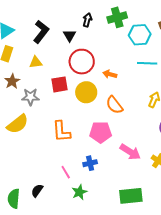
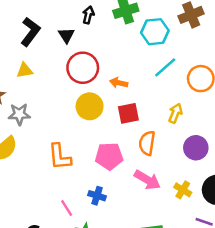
cyan line: (147, 63) -> (165, 67), turned -42
red square: (59, 84) -> (128, 113), moved
orange semicircle: (114, 105) -> (147, 143), moved, turned 48
blue cross: (90, 163) -> (97, 196), turned 32

